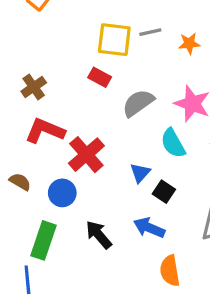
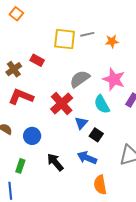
red rectangle: (100, 77) -> (37, 60), moved
red cross: (86, 155) -> (62, 103), moved
green rectangle: (44, 240) -> (20, 166), size x0.6

